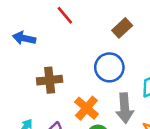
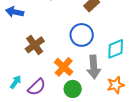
brown cross: (50, 80) -> (35, 45), turned -30

